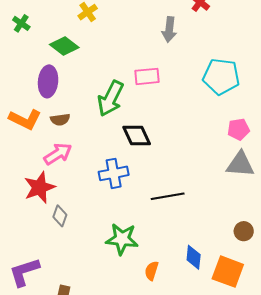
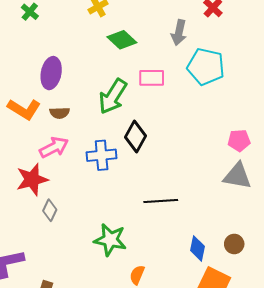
green diamond: (64, 46) -> (122, 40), moved
cyan pentagon: (221, 77) -> (206, 67), moved
black diamond: (137, 135) -> (135, 137), turned 48
blue cross: (114, 173) -> (102, 155), moved
blue diamond: (194, 257) -> (198, 248), moved

